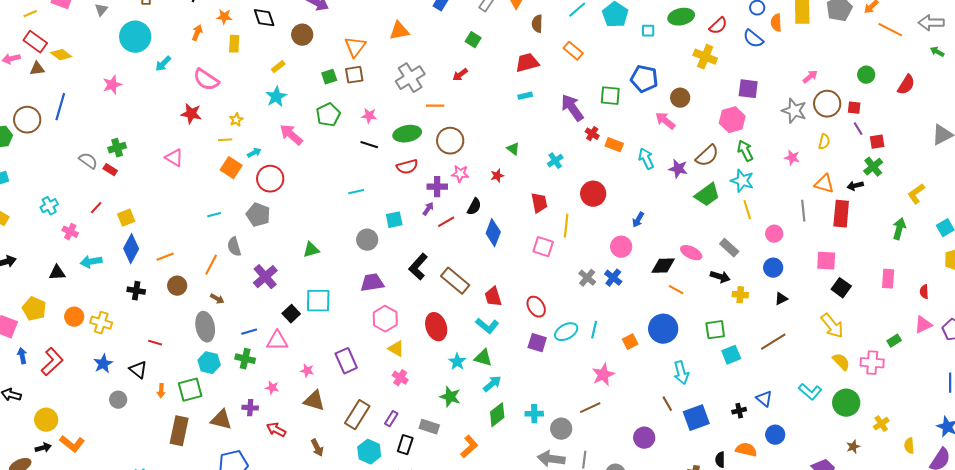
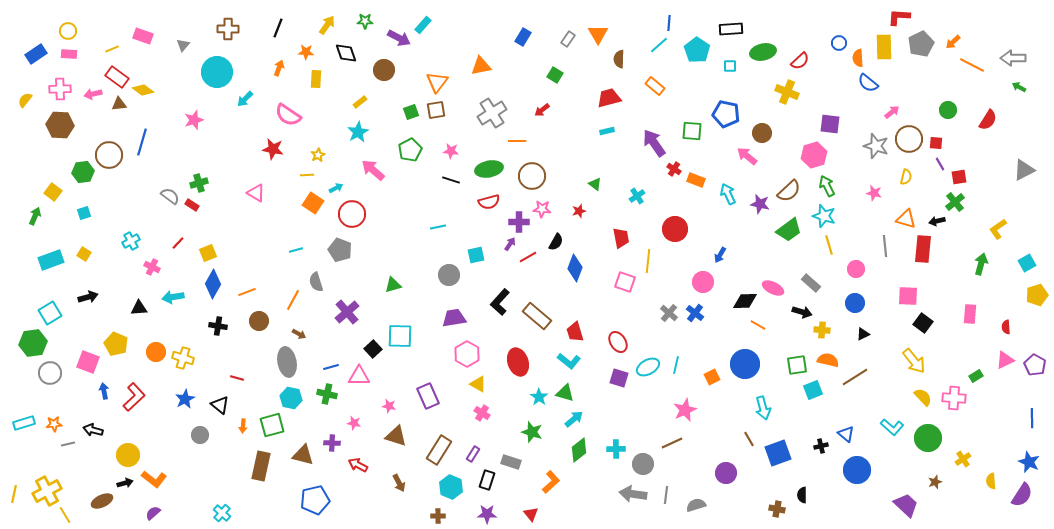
blue semicircle: (753, 39) -> (868, 83), moved
blue circle: (775, 435) -> (857, 470), size x1.4
orange semicircle: (746, 450) -> (828, 360), moved

